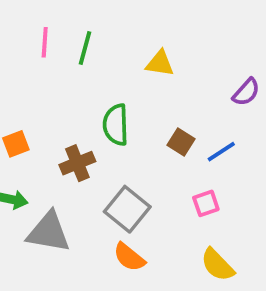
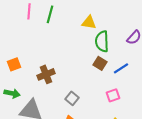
green semicircle: (116, 125) -> (102, 41), moved
gray square: (127, 209) -> (72, 98), size x0.6

